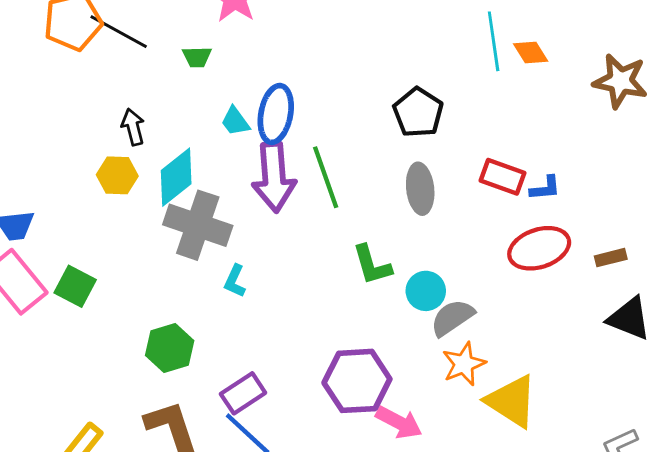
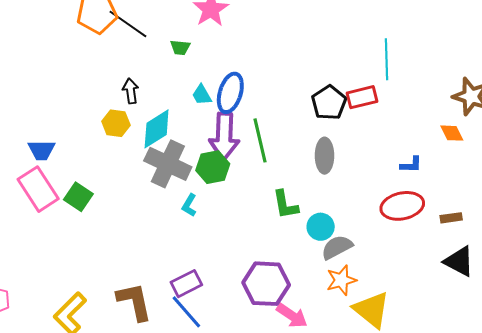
orange diamond: (531, 53) -> (452, 133), moved
red rectangle: (502, 177) -> (362, 97), moved, turned -40
green hexagon: (170, 348) -> (213, 167), moved

